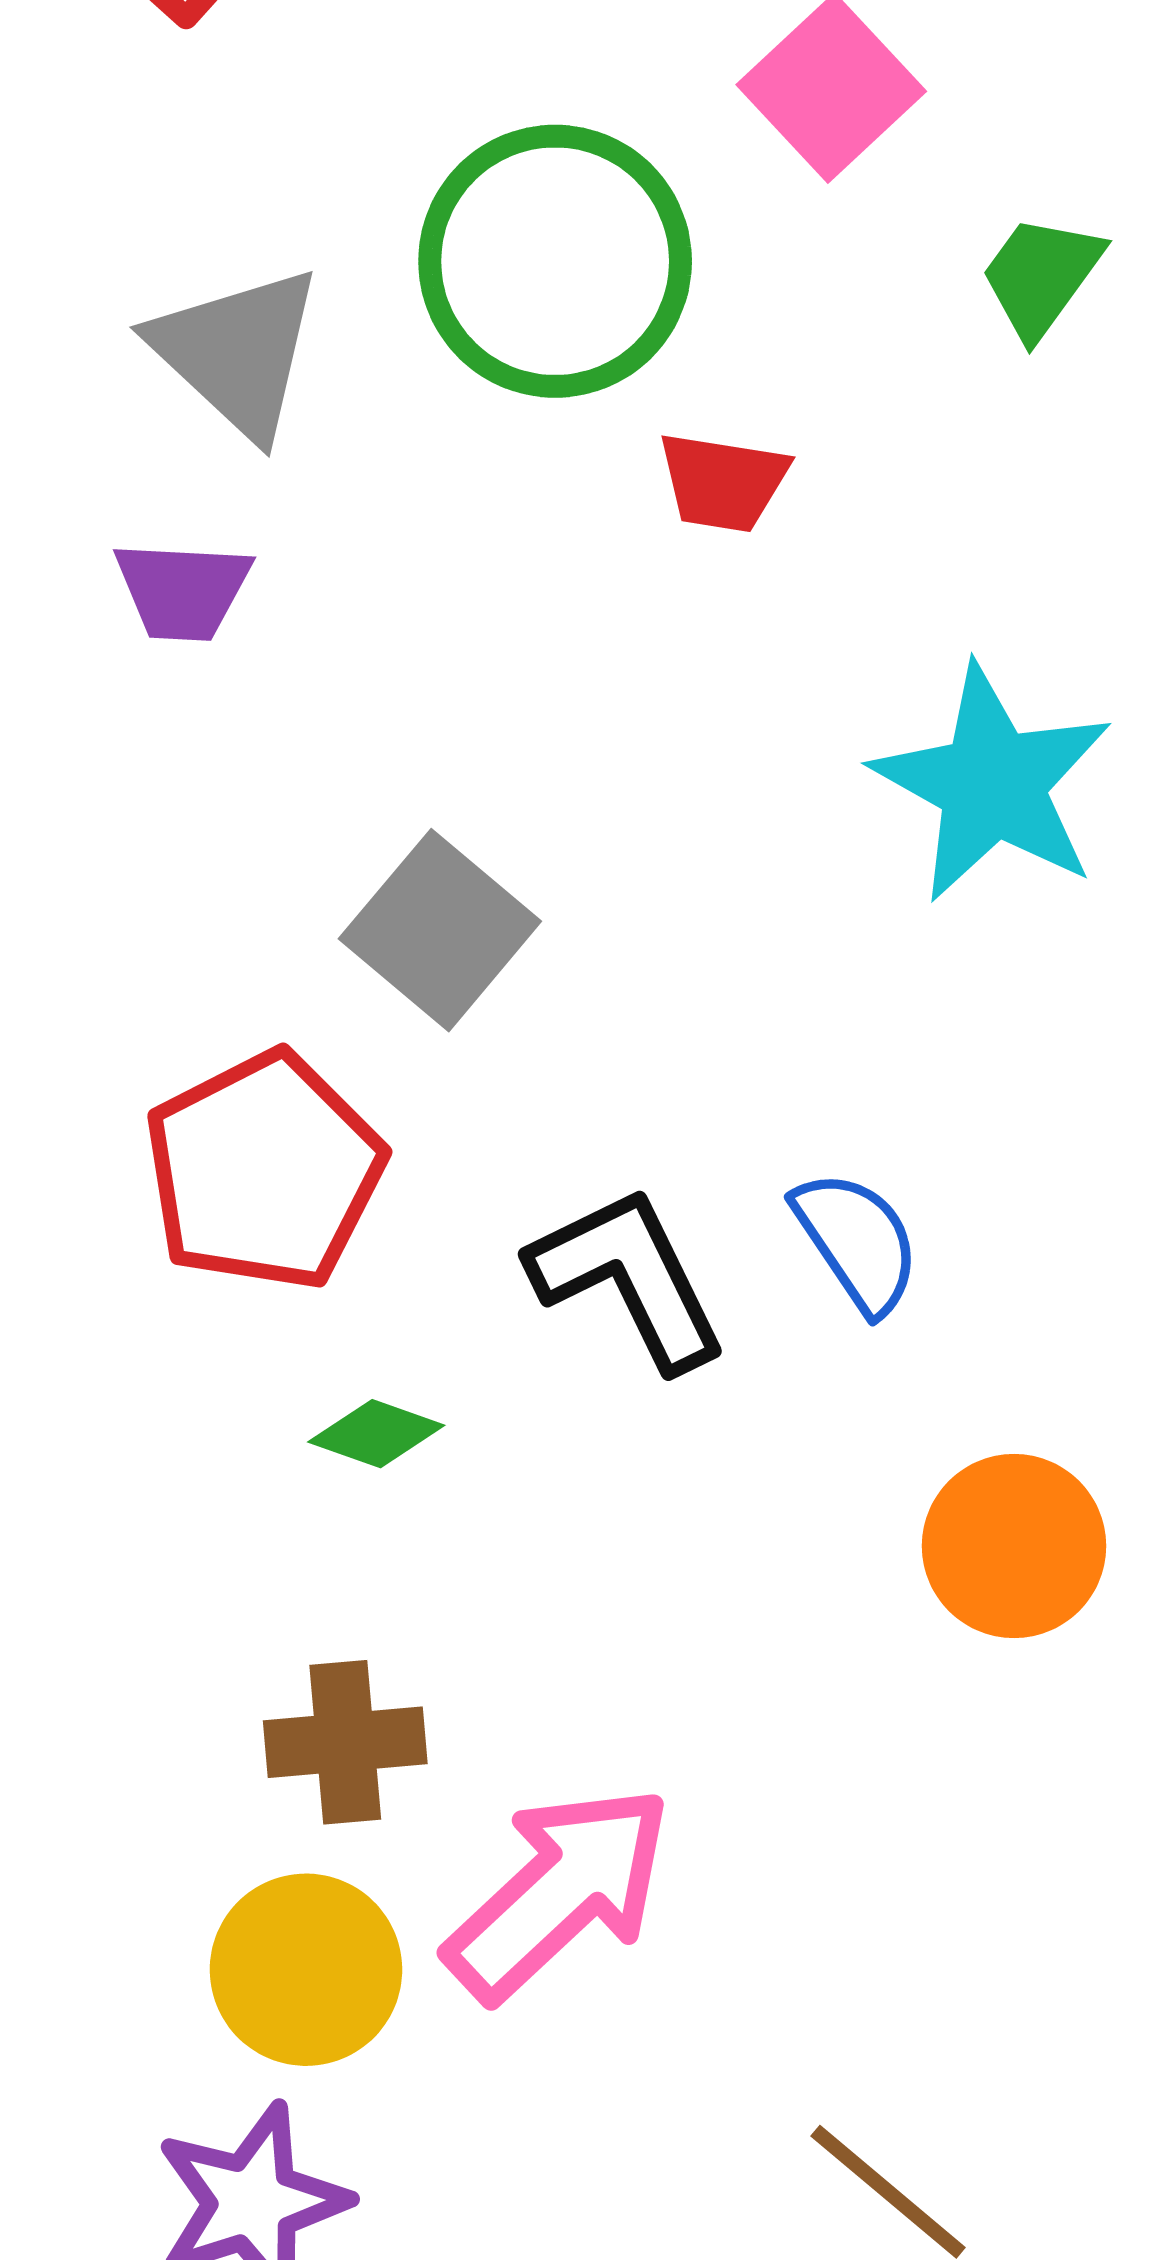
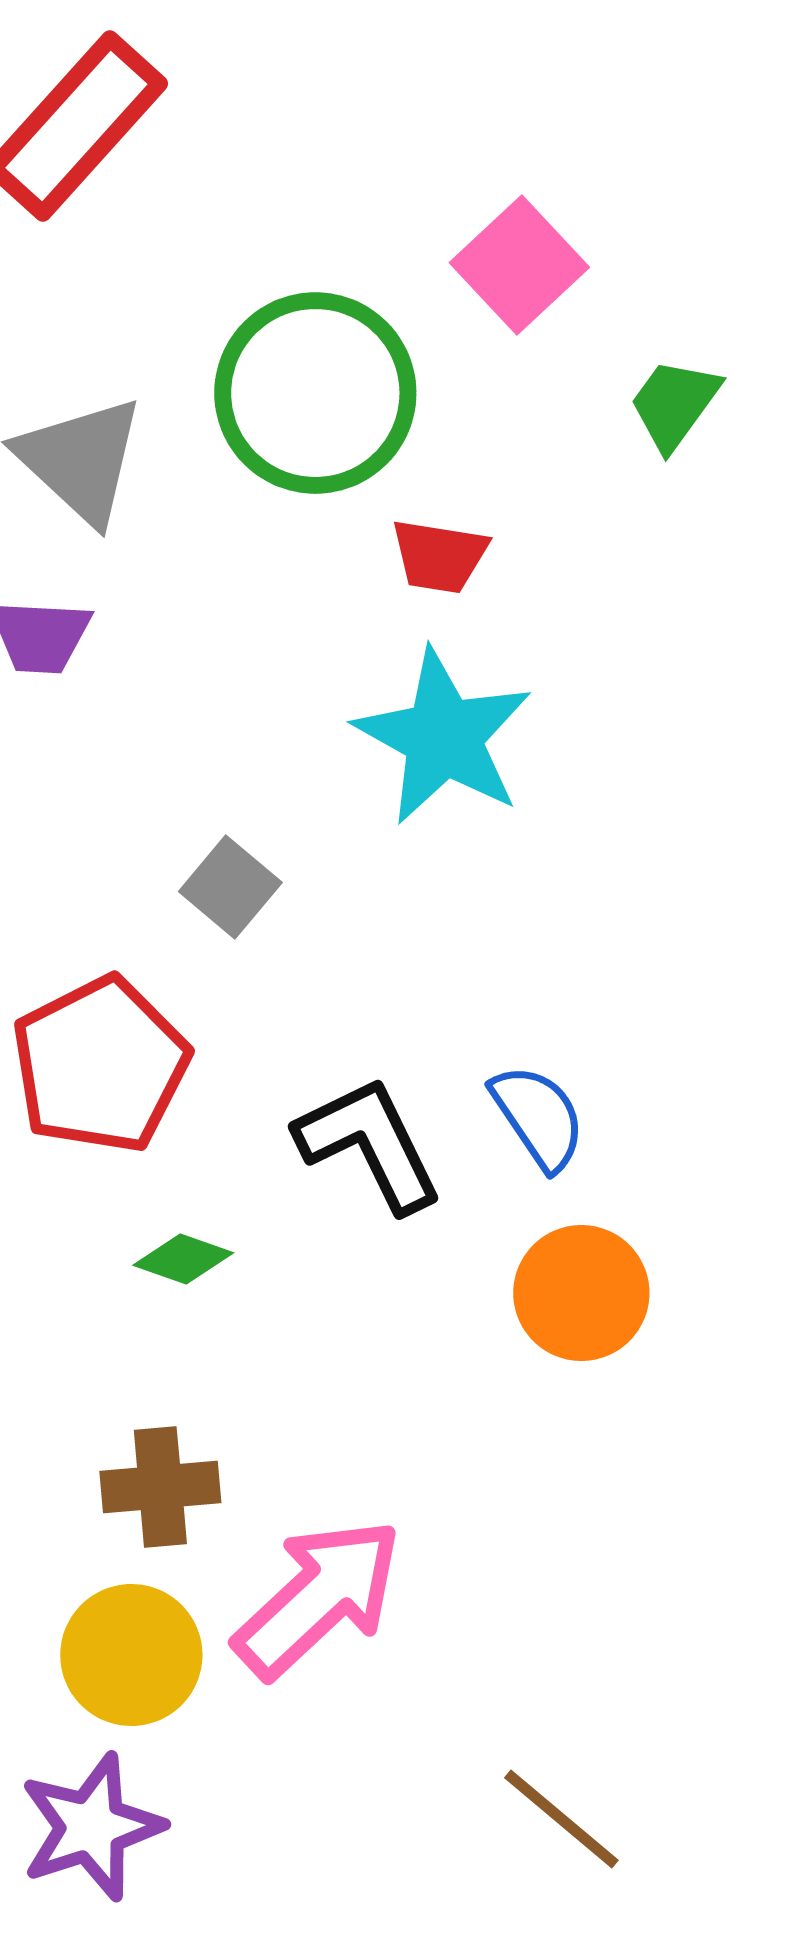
cyan star: (992, 784) -> (443, 737), moved
gray square: (440, 930) -> (230, 887), size x0.7
orange circle: (1014, 1546) -> (581, 1293), moved

